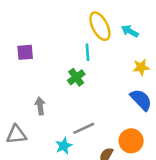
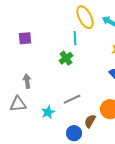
gray arrow: (40, 106) -> (27, 81), moved
cyan star: (64, 146) -> (48, 112), moved

